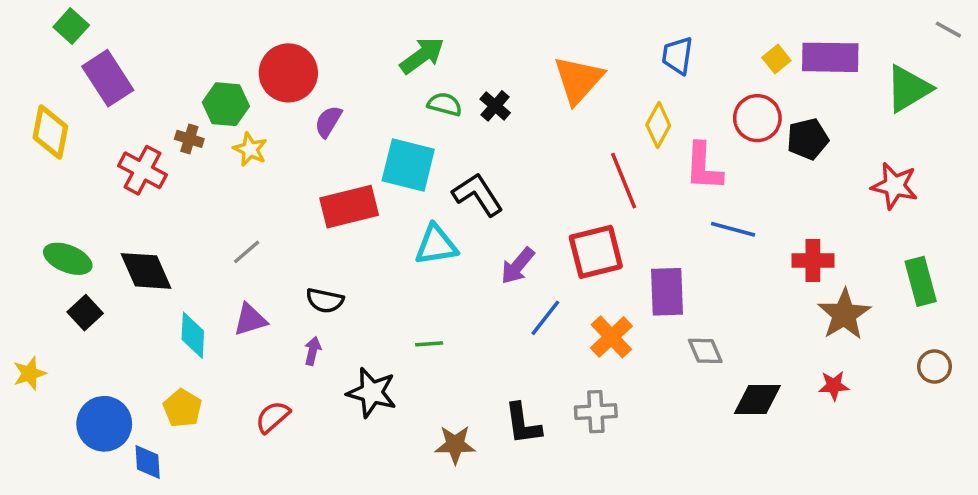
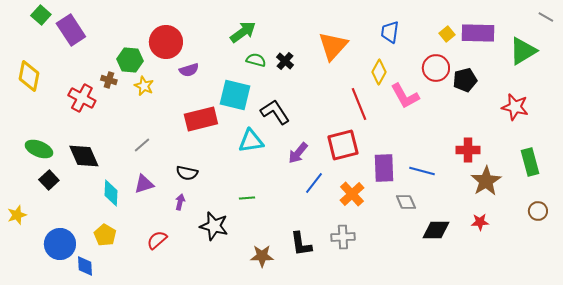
purple rectangle: (108, 78) -> (71, 30), moved
purple semicircle: (328, 122) -> (189, 70), turned -138
pink L-shape: (703, 167) -> (405, 96), turned -32
blue line: (733, 229) -> (422, 171), moved

